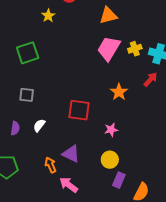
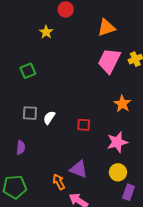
green square: (28, 53) -> (28, 71), size x0.7
red square: (79, 110) -> (84, 125), size x0.6
white semicircle: (39, 125) -> (49, 118), moved
pink star: (111, 130) -> (117, 142), size x1.5

